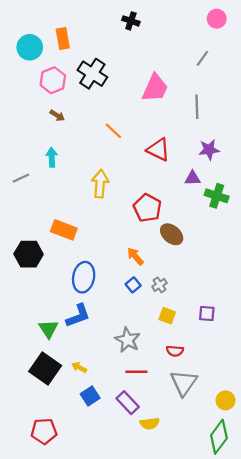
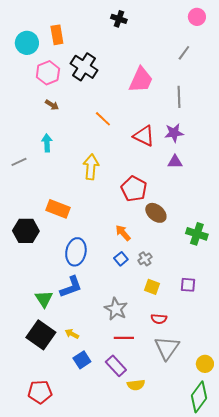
purple star: (209, 150) -> (174, 133), moved
green cross: (217, 196) -> (197, 234), moved

